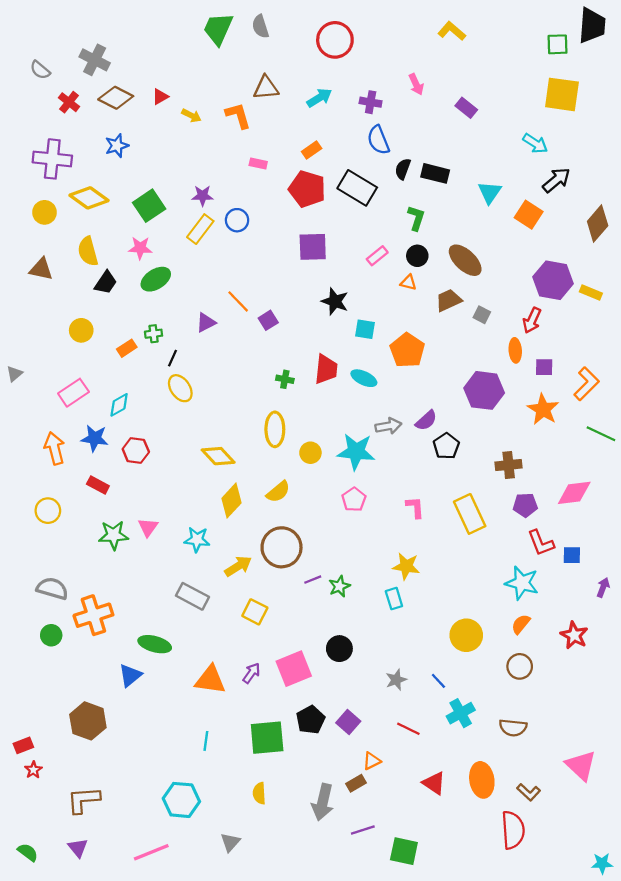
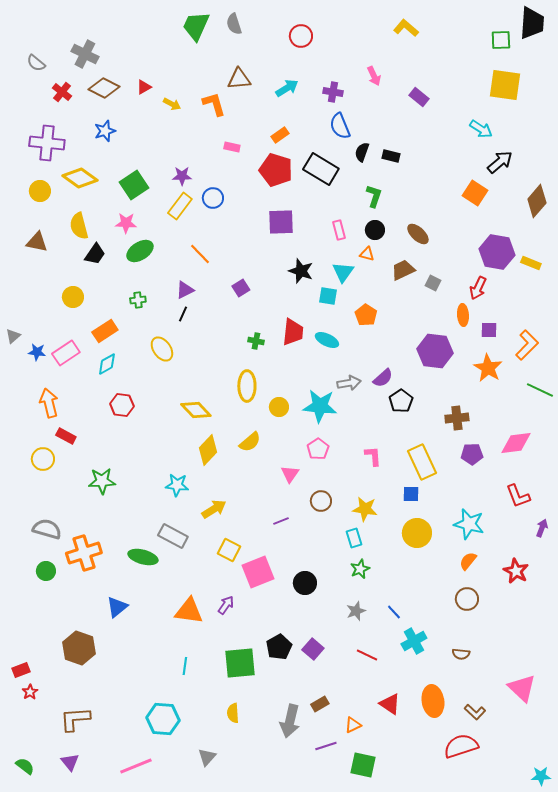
red circle: (335, 40) -> (301, 36), size x0.7
black rectangle: (435, 173) -> (391, 156), size x0.7
cyan triangle: (490, 192) -> (343, 272), moved
pink rectangle: (377, 256) -> (339, 230), turned -66
brown ellipse: (465, 260) -> (418, 234), size x0.7
orange line: (238, 301) -> (200, 254), moved
orange rectangle: (127, 348) -> (105, 331), moved, size x1.4
orange pentagon: (407, 350) -> (366, 315), size x0.7
black line: (172, 358) -> (183, 314), moved
blue star: (95, 438) -> (37, 352), moved, size x0.7
red rectangle: (98, 485) -> (66, 436), moved
pink triangle: (148, 527) -> (290, 474), moved
red L-shape: (541, 543) -> (518, 496), moved
brown circle: (282, 547) -> (321, 501), moved, size x0.6
blue square: (572, 555) -> (411, 494), moved
green star: (339, 586) -> (360, 569), moved
yellow circle: (466, 635) -> (417, 533), moved
green ellipse: (155, 644) -> (143, 557), moved
pink square: (294, 669) -> (258, 572), moved
brown semicircle: (513, 728) -> (461, 654), size x0.7
orange triangle: (372, 761) -> (353, 725), moved
red semicircle: (513, 830) -> (461, 746), turned -104

